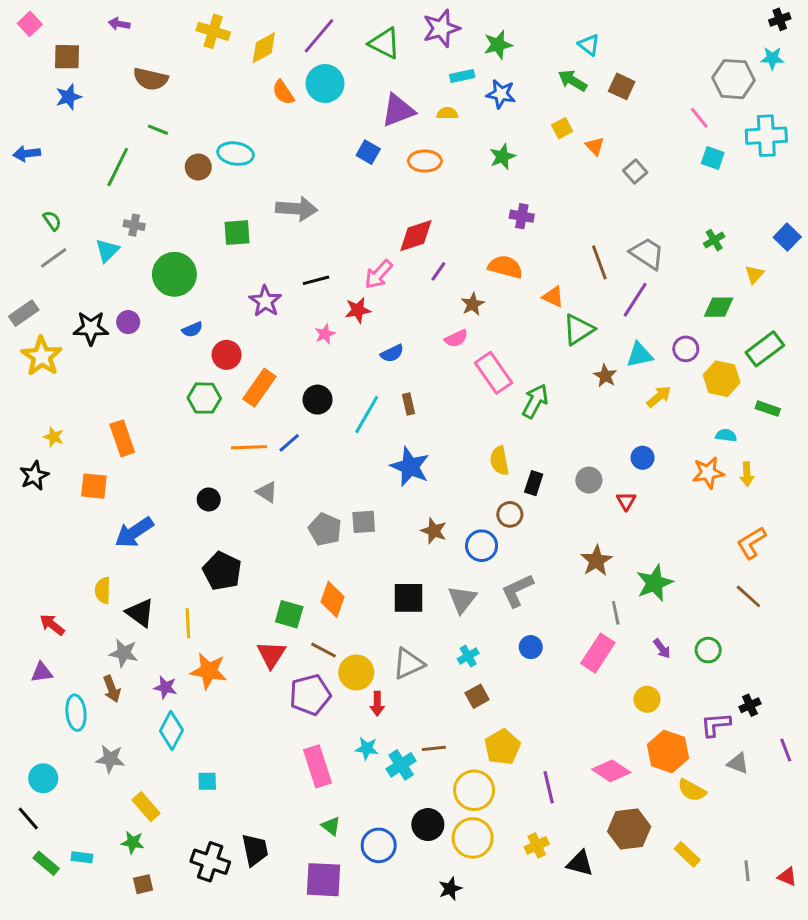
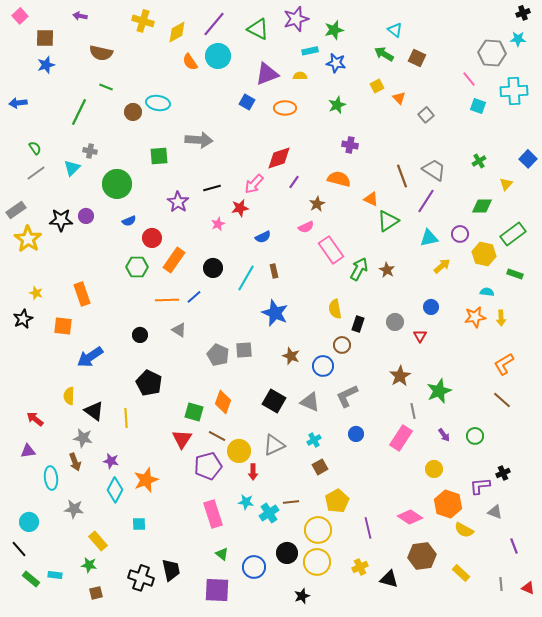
brown star: (605, 376) -> (387, 270), moved
black square: (408, 598) -> (274, 401), turned 30
gray triangle: (462, 599) -> (310, 402), turned -45
orange star: (209, 671) -> (146, 480), moved, turned -30
purple line: (786, 750) -> (514, 546), moved

